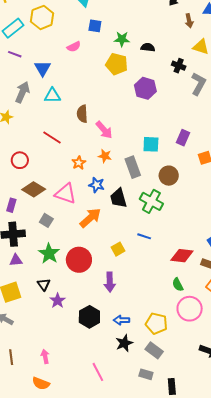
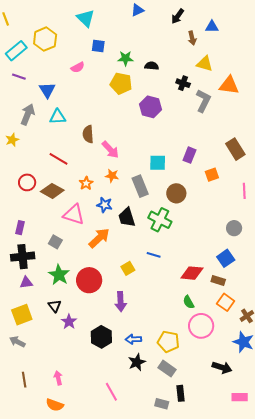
brown diamond: (34, 189) -> (52, 191), moved
gray rectangle: (146, 374) -> (162, 404), moved
black rectangle: (172, 387) -> (181, 393), moved

